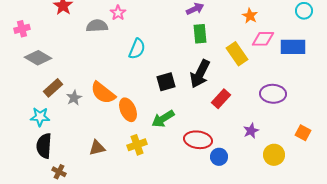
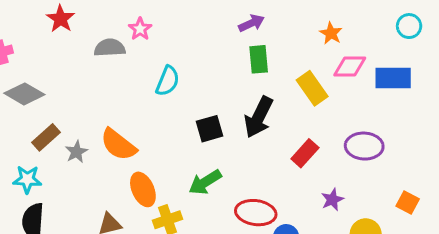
red rectangle: (221, 99) -> (305, 153), moved
orange ellipse: (128, 110) -> (143, 189), moved

